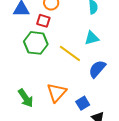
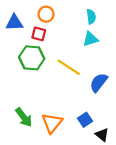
cyan triangle: (92, 38) -> (90, 39), moved
orange triangle: (57, 93) -> (52, 123), moved

